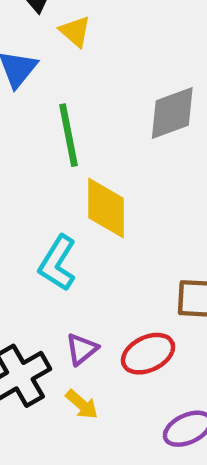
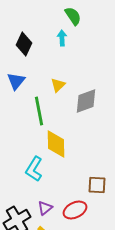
yellow triangle: (75, 31) -> (58, 85), moved, turned 35

